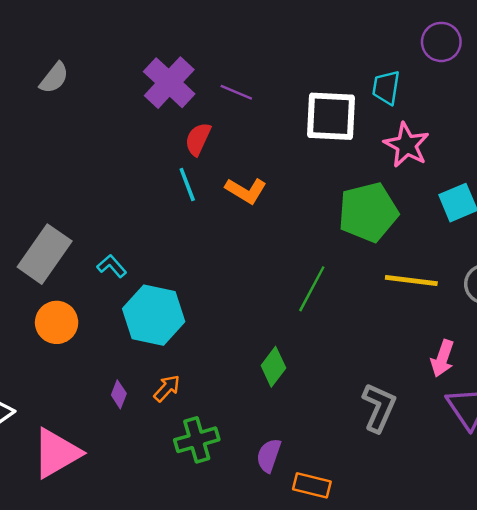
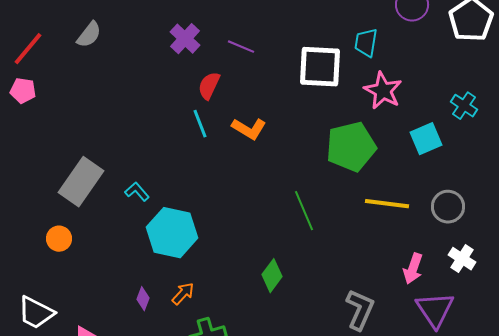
purple cross: (169, 83) -> (185, 39), size x0.7
green line: (312, 289) -> (304, 211), turned -51
orange circle: (57, 322) -> (59, 239), moved, size x0.7

